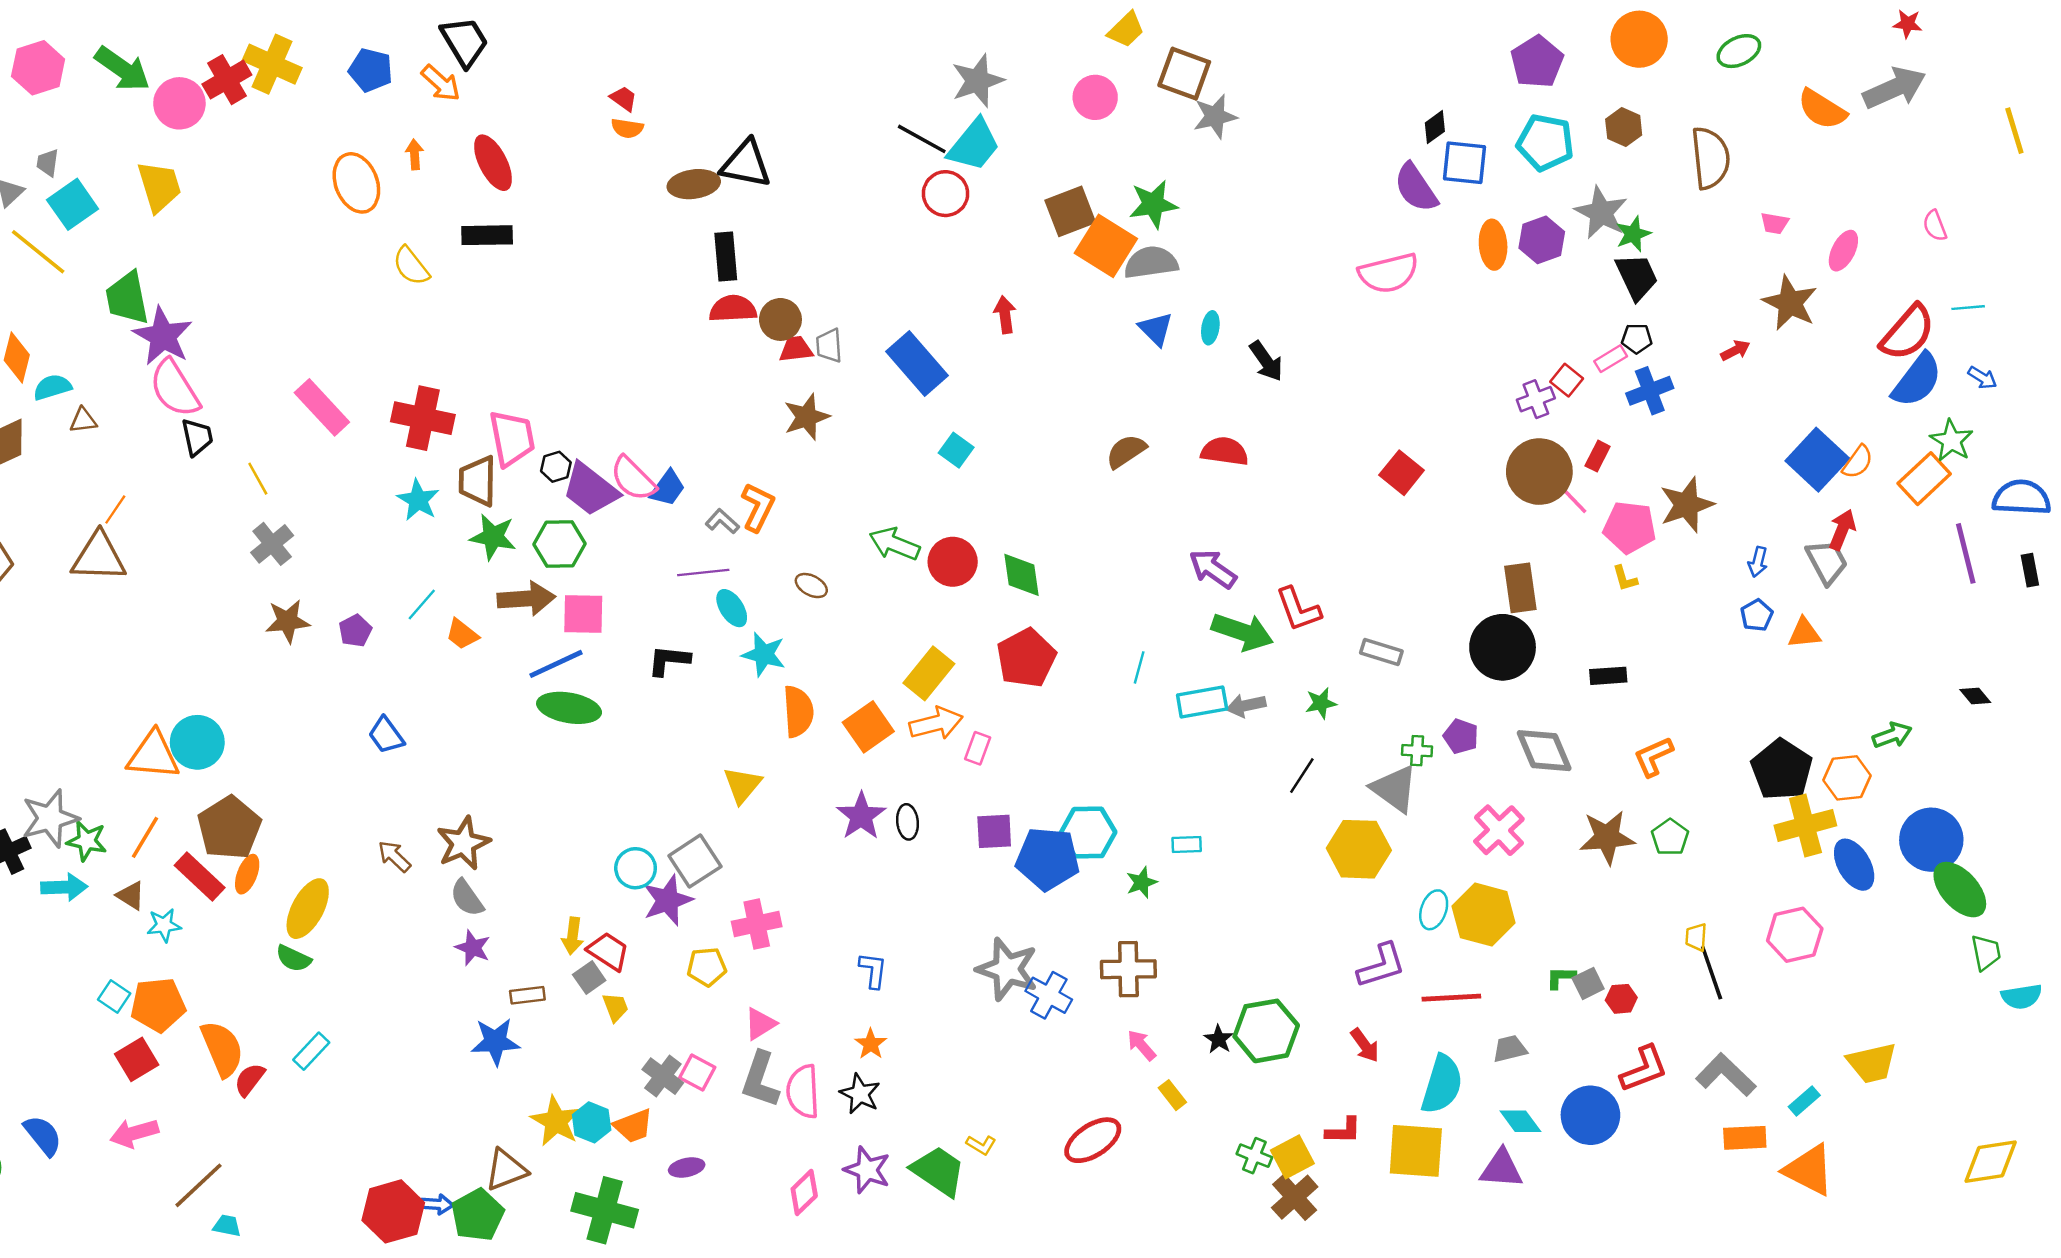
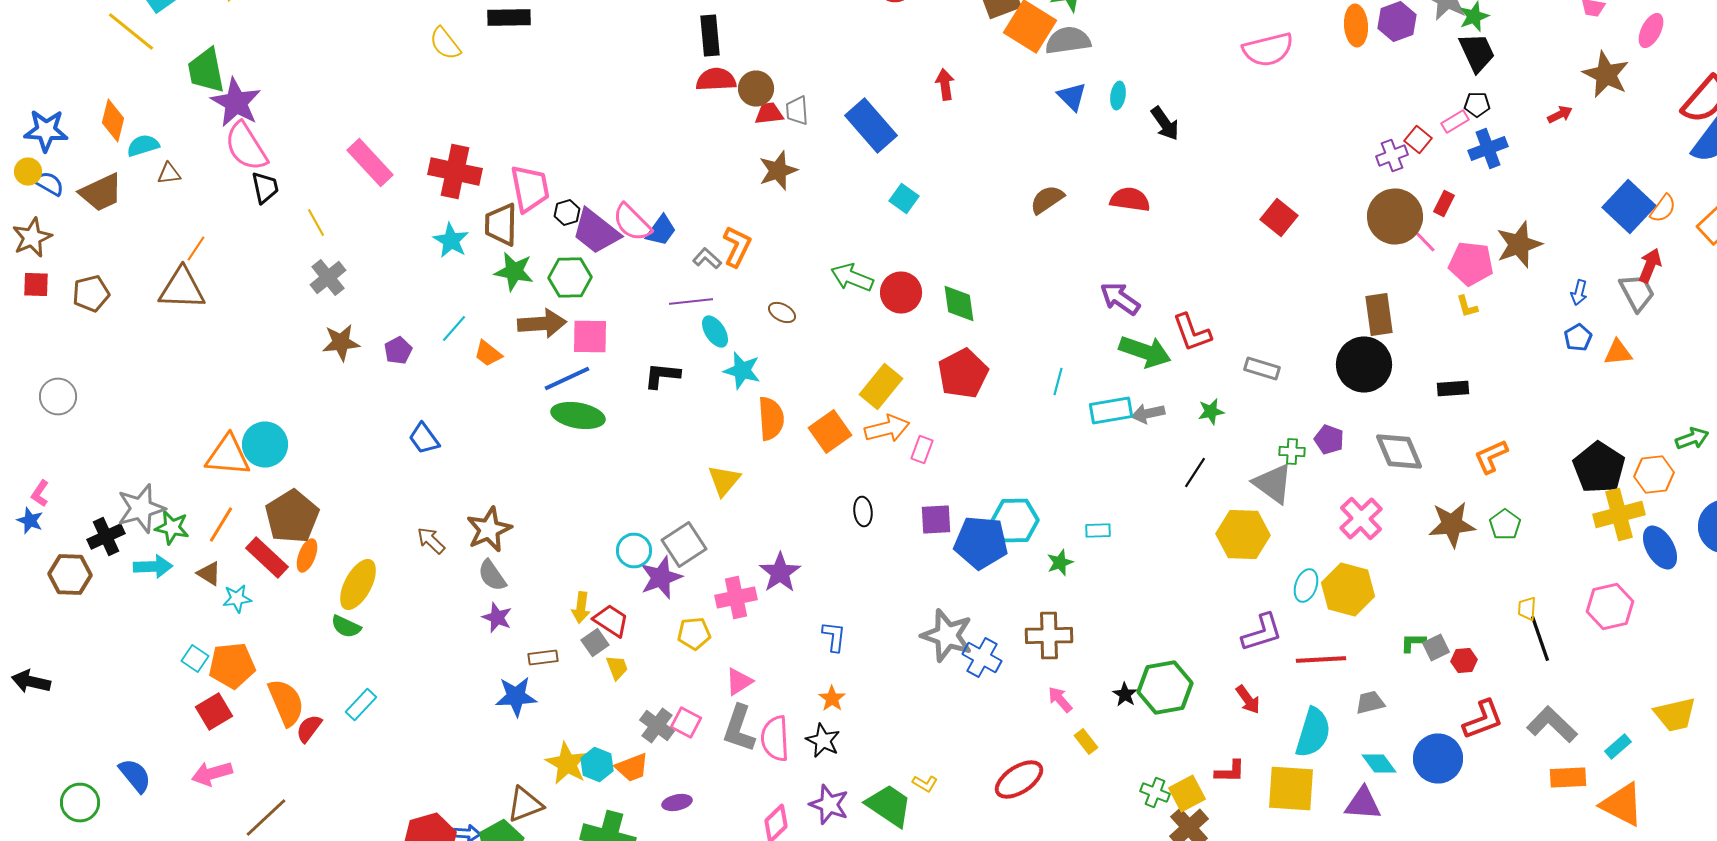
purple star: (861, 816) -> (780, 572), moved

